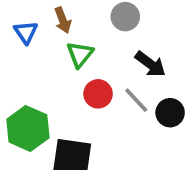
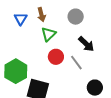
black circle: (170, 113) -> (95, 88), moved

